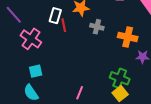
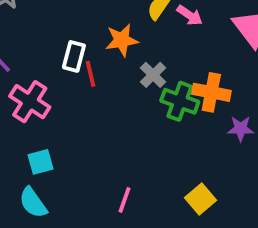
gray cross: (97, 27) -> (153, 75), turned 32
green cross: (120, 78) -> (180, 101), moved

